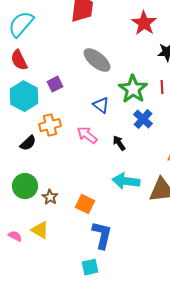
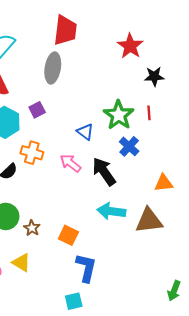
gray ellipse: (97, 60) -> (53, 68), moved, turned 60
orange cross: (50, 125) -> (32, 153), turned 30
black arrow: (119, 143) -> (104, 172), size x1.8

